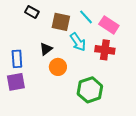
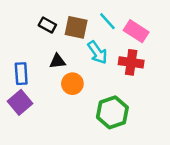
black rectangle: (32, 12) -> (47, 25), moved
black triangle: (46, 49) -> (57, 61), turned 32
purple square: (16, 82) -> (20, 102), turned -30

